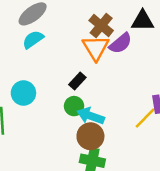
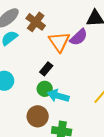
brown cross: (101, 25) -> (36, 22), moved
brown circle: (90, 136) -> (38, 116), moved

